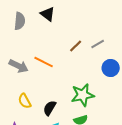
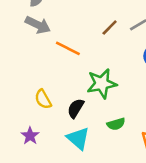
gray arrow: (19, 66) -> (38, 25), moved
green star: (83, 95) -> (102, 84), moved

